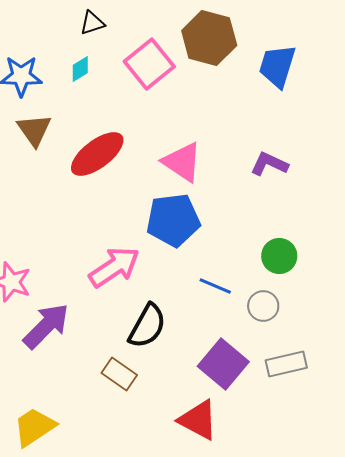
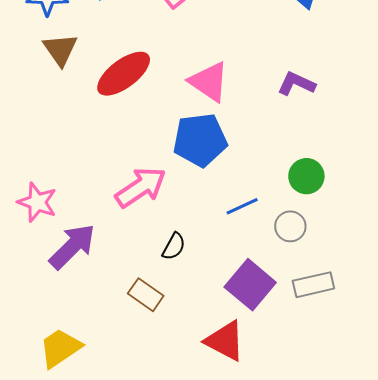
blue line: (215, 286) -> (242, 206), turned -48
black semicircle: (147, 326) -> (174, 246), size x0.6

